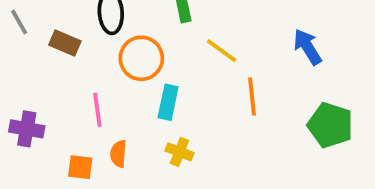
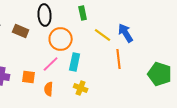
blue arrow: (307, 47) -> (126, 33), moved
pink line: (97, 110) -> (51, 64), moved, turned 54
orange square: (80, 167) -> (29, 77), moved

